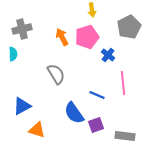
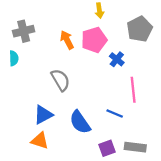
blue line: (97, 95) -> (115, 114), moved
blue triangle: (22, 106) -> (43, 115), moved
purple square: (96, 125) -> (107, 148), moved

